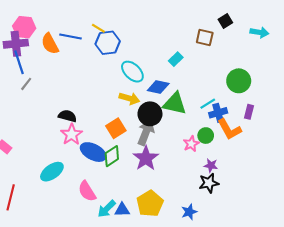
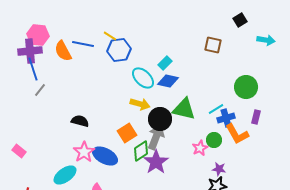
black square: (225, 21) -> (240, 20), moved
cyan rectangle: (176, 59) -> (165, 63), moved
blue diamond: (158, 87) -> (168, 81), moved
pink star: (72, 134) -> (84, 152), moved
green diamond: (112, 156) -> (141, 151), moved

